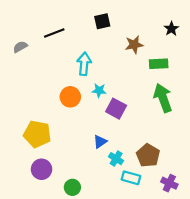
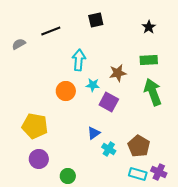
black star: (171, 29) -> (149, 27), moved
brown star: (134, 45) -> (118, 73), moved
cyan rectangle: (131, 178) -> (138, 174), moved

